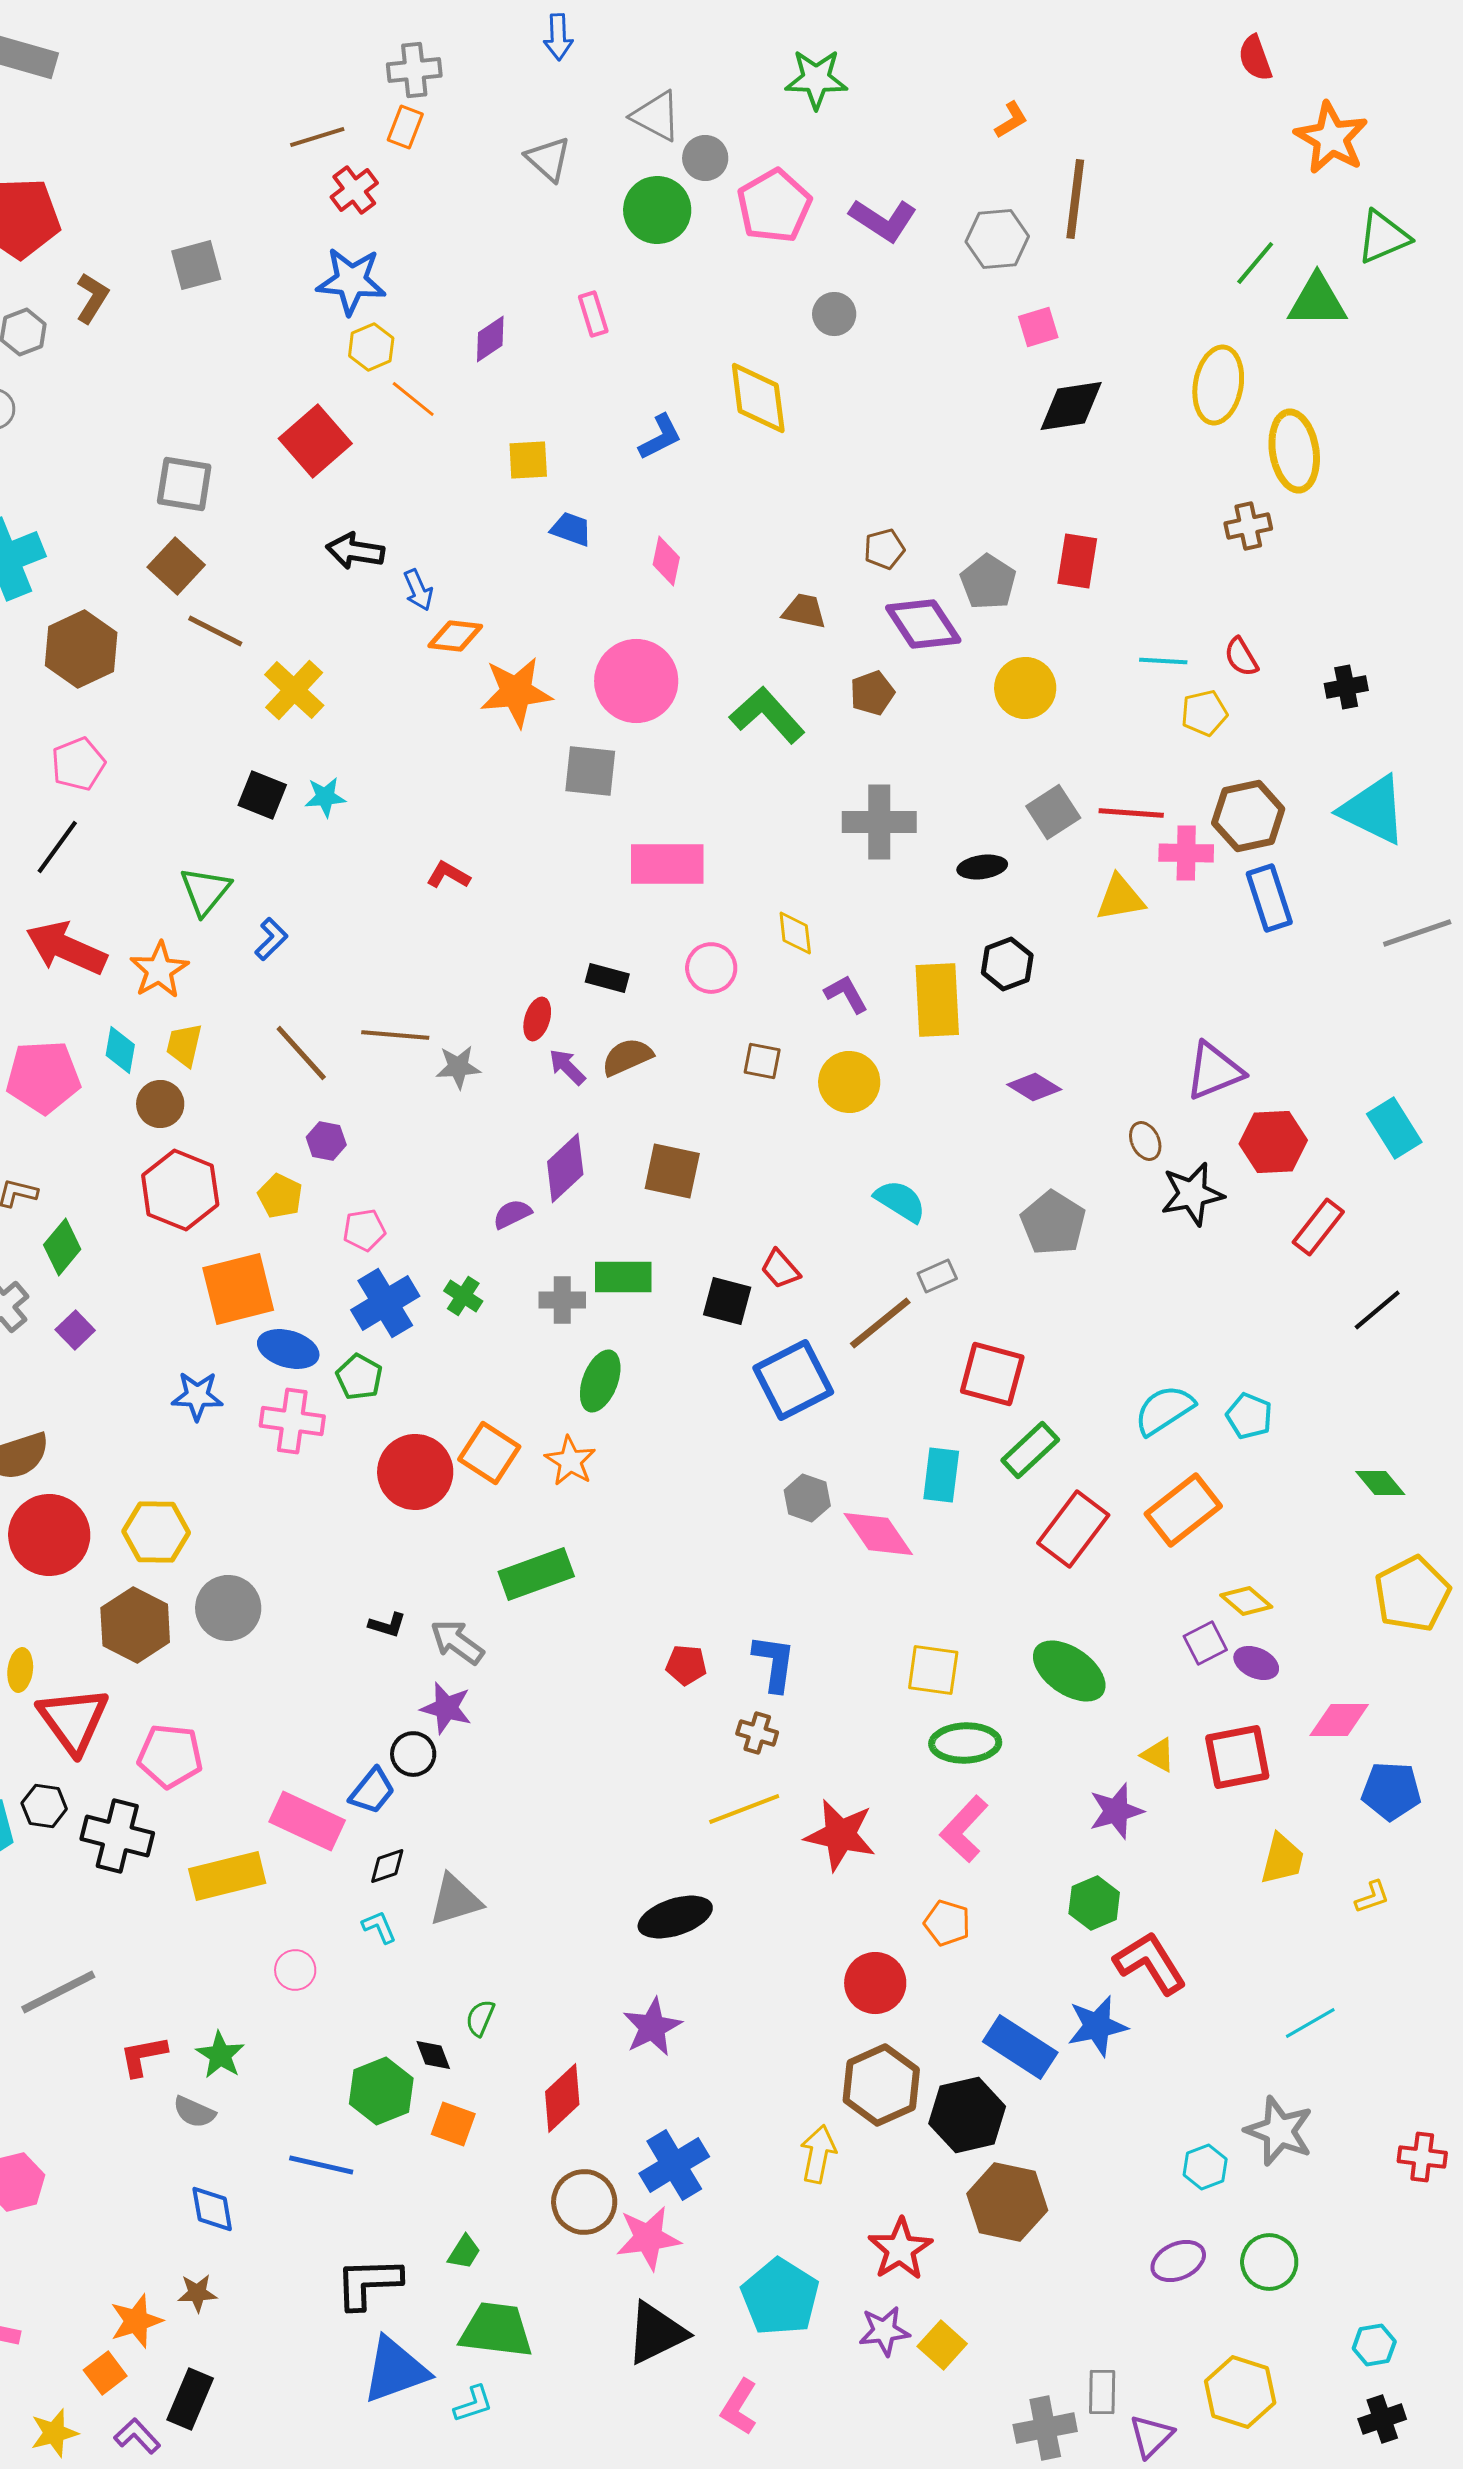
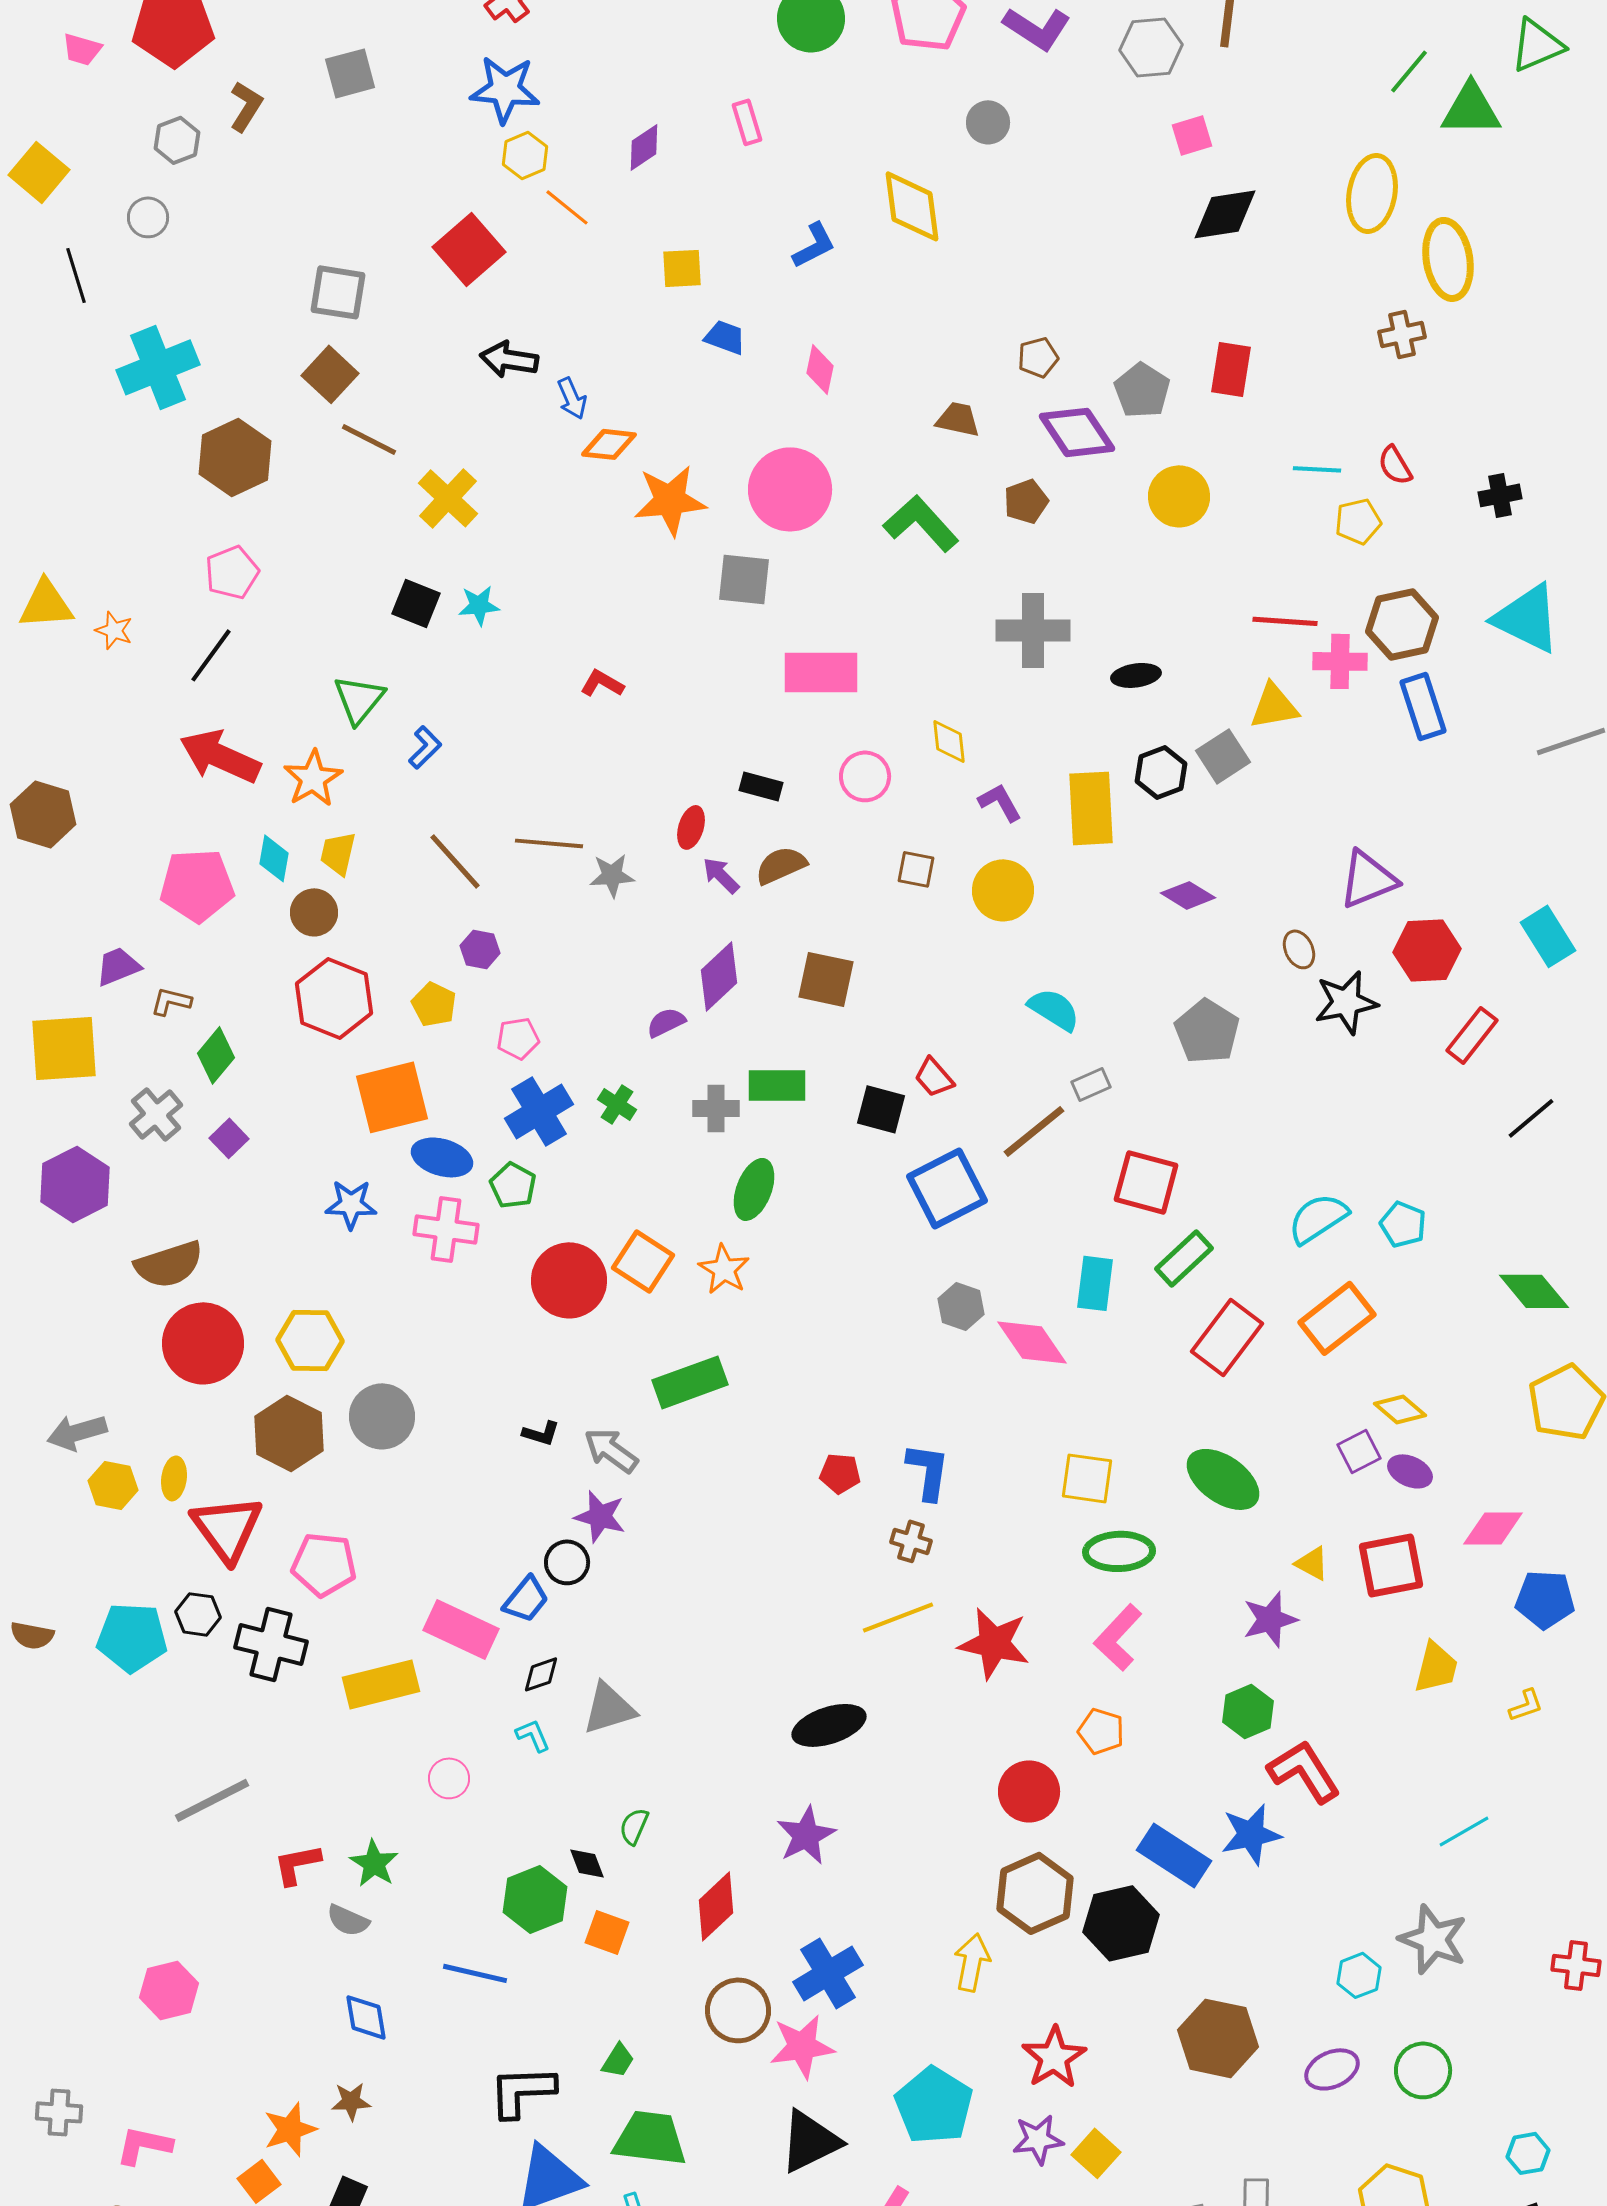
gray square: (1053, 812) -> (1223, 756), moved
green diamond: (1380, 1483) -> (1534, 1291), size x1.4
brown hexagon: (1007, 2202) -> (1218, 2038), moved

